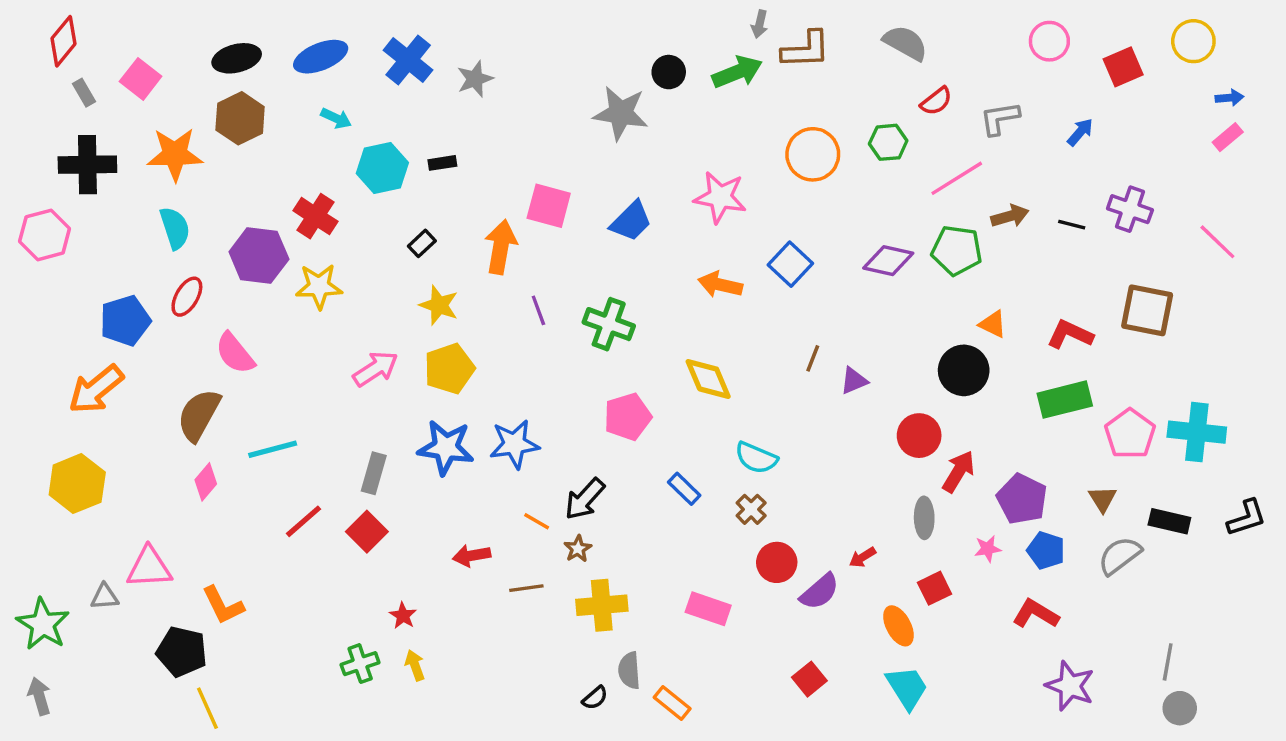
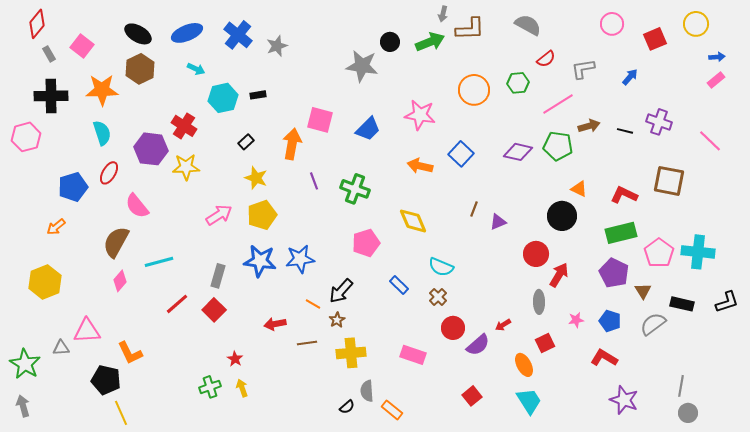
black ellipse: (237, 58) -> (138, 34), turned 44
orange arrow: (96, 389) -> (56, 227), size x0.6
purple pentagon: (1022, 499) -> (614, 273), moved

